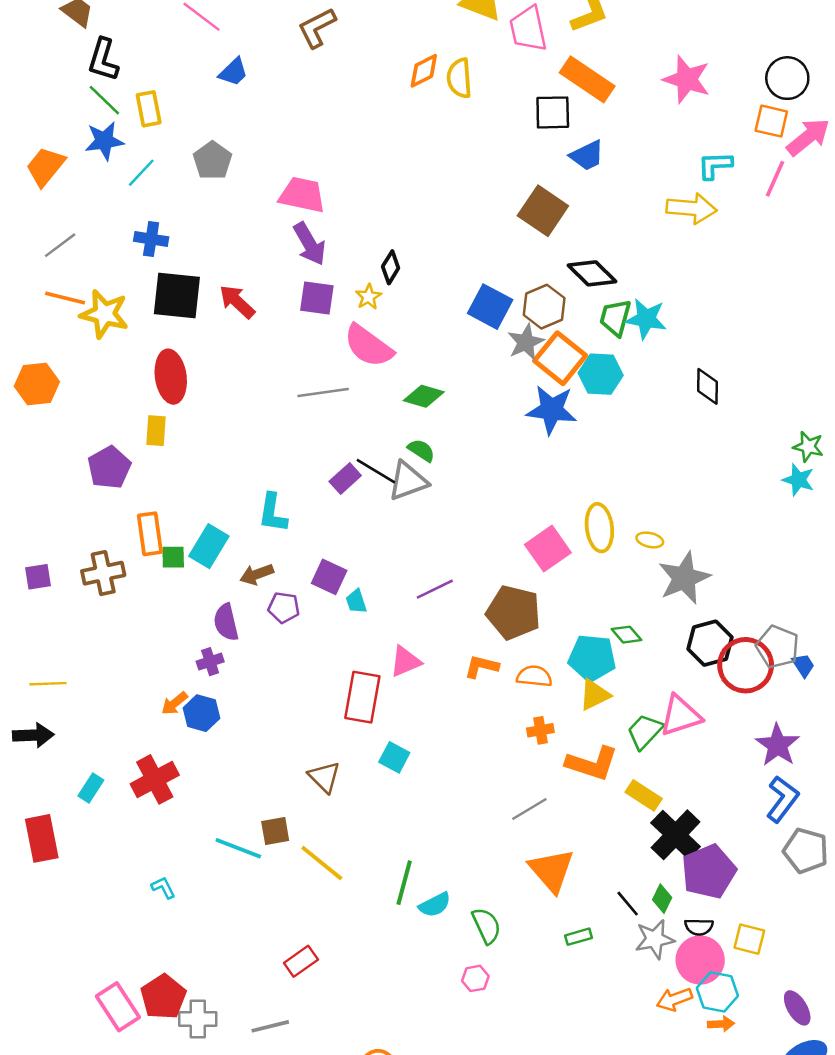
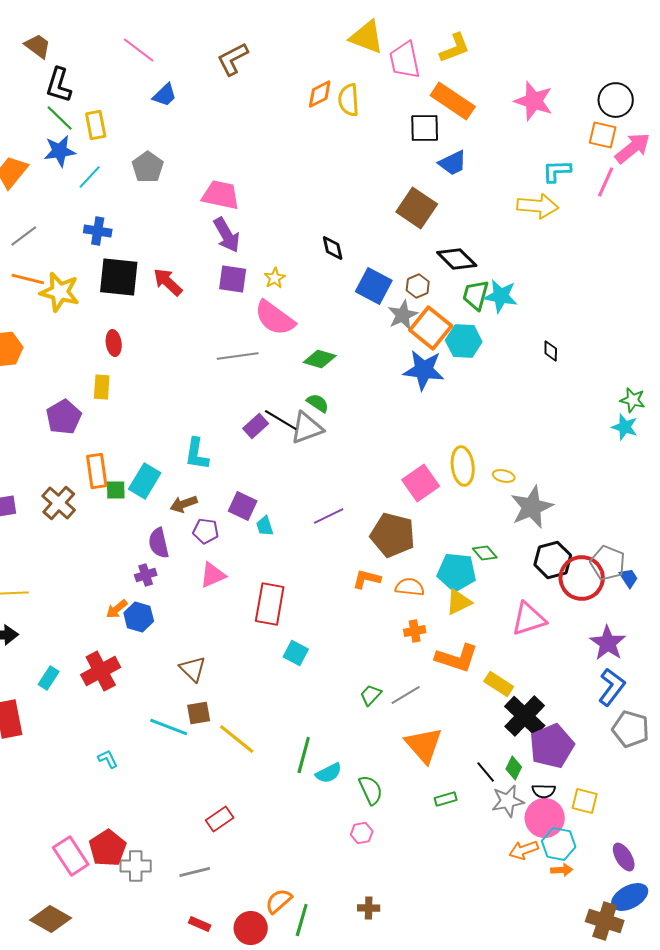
black diamond: (391, 267) -> (333, 248), moved, turned -44
brown hexagon: (544, 307) -> (418, 286), size x0.7
red ellipse: (171, 377) -> (114, 343), size x0.6
black diamond: (708, 386) -> (551, 351), size x0.7
brown cross: (103, 573) -> (59, 503), turned -36
pink triangle: (405, 662) -> (213, 575), moved
green trapezoid: (645, 732) -> (371, 695), moved, size x0.7
brown triangle: (324, 777) -> (193, 669), moved

